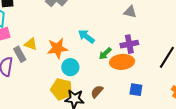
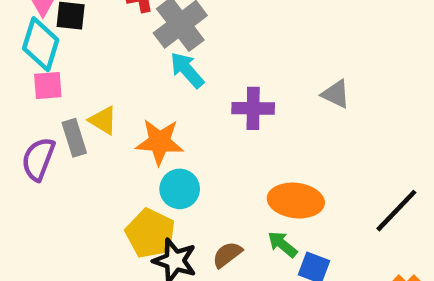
cyan arrow: (86, 36) -> (187, 70), moved
purple cross: (129, 44) -> (253, 108), moved
green arrow: (105, 54) -> (282, 244), moved, turned 72

